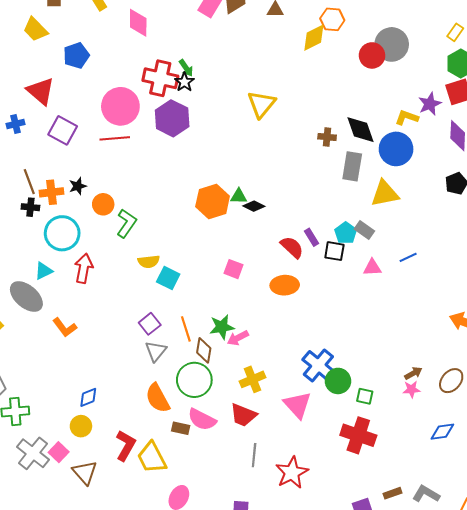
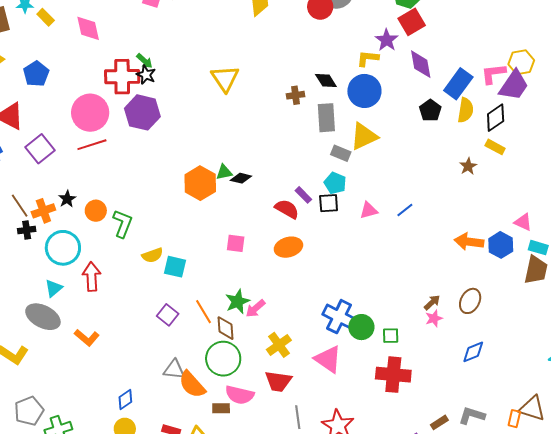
purple square: (63, 130) -> (40, 149), turned 36
black diamond: (360, 130) -> (326, 80), size x0.7
gray rectangle: (364, 230) -> (341, 153), moved
blue line: (408, 257) -> (405, 210), moved
gray triangle: (156, 351) -> (174, 369), moved, turned -50

